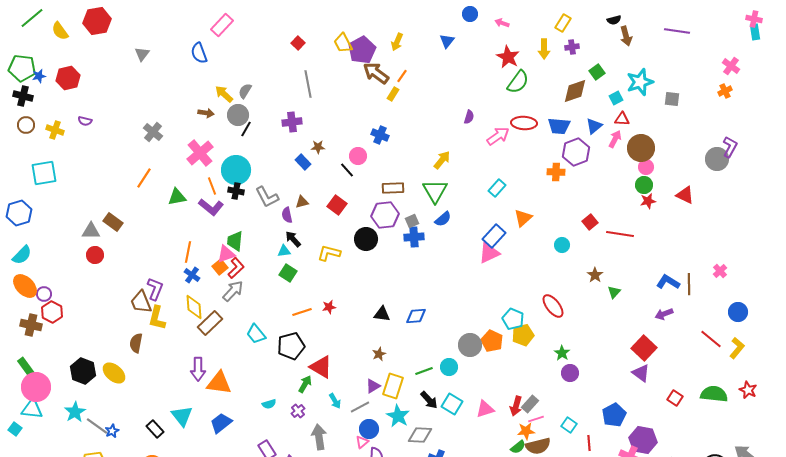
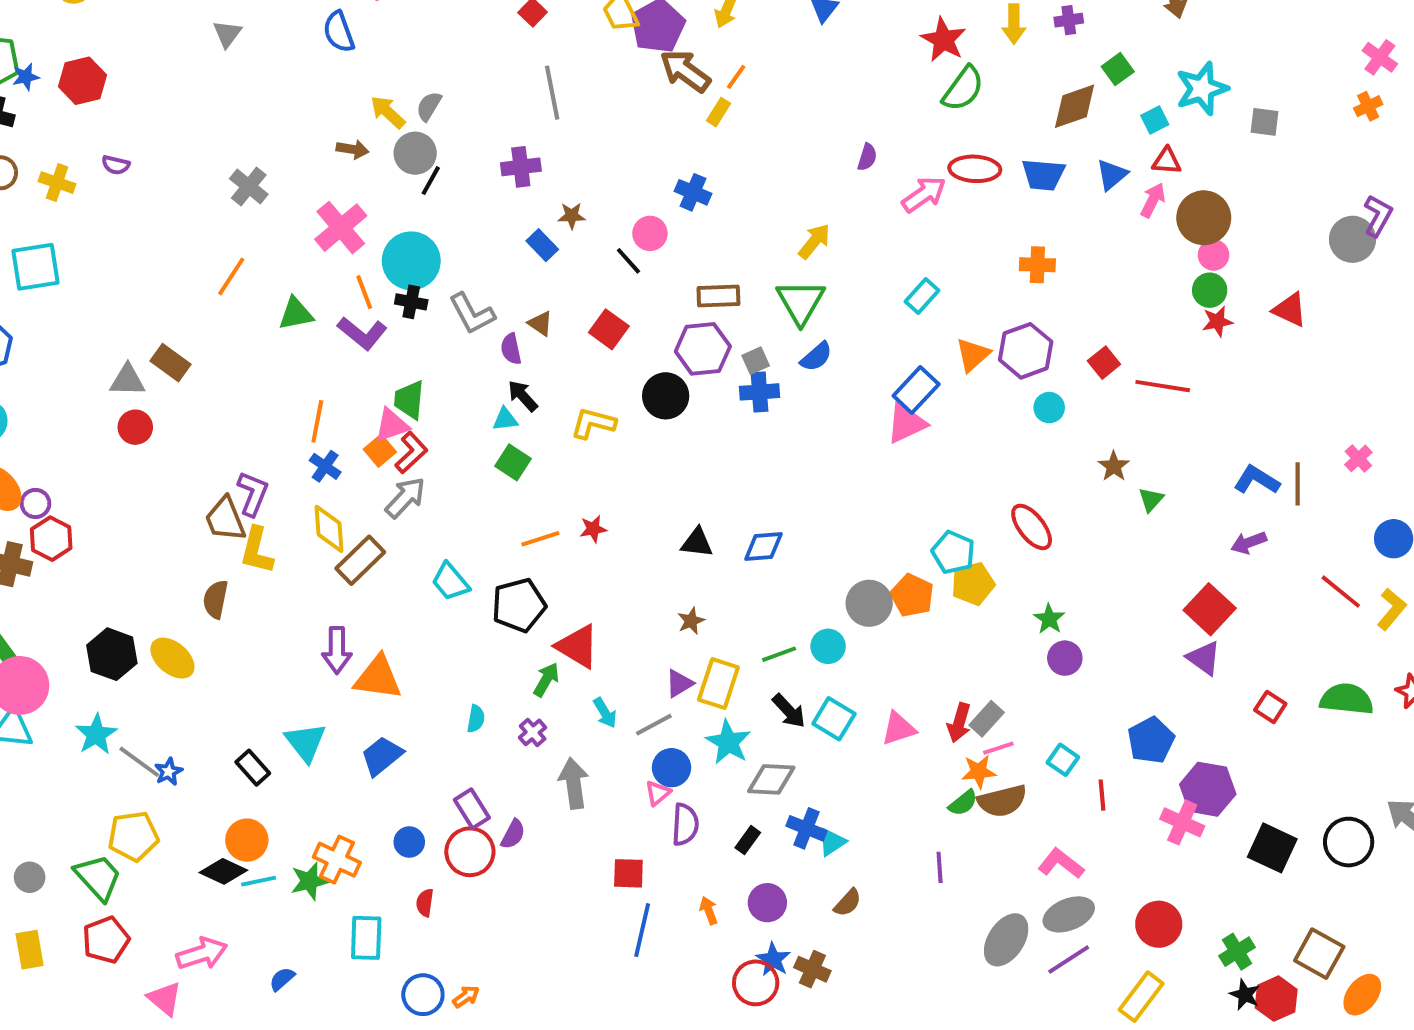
purple hexagon: (576, 152) -> (1026, 351), moved
brown triangle: (302, 202) -> (540, 323), turned 48
cyan semicircle: (269, 404) -> (476, 719), turned -64

